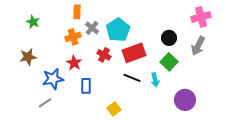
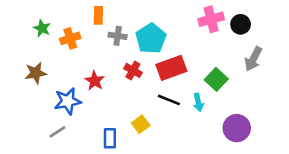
pink cross: (201, 17) -> (211, 19), moved
gray cross: (92, 28) -> (118, 36), turned -32
orange cross: (73, 37) -> (70, 38), moved
black circle: (169, 38) -> (241, 24), moved
blue rectangle: (86, 86) -> (110, 138), moved
yellow square: (114, 109) -> (141, 124), moved

